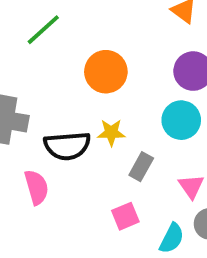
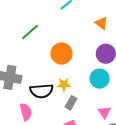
gray rectangle: (141, 167) -> (71, 103), moved

